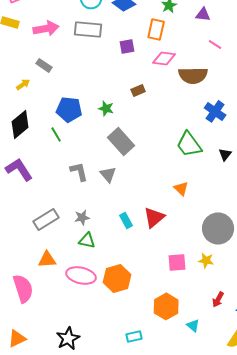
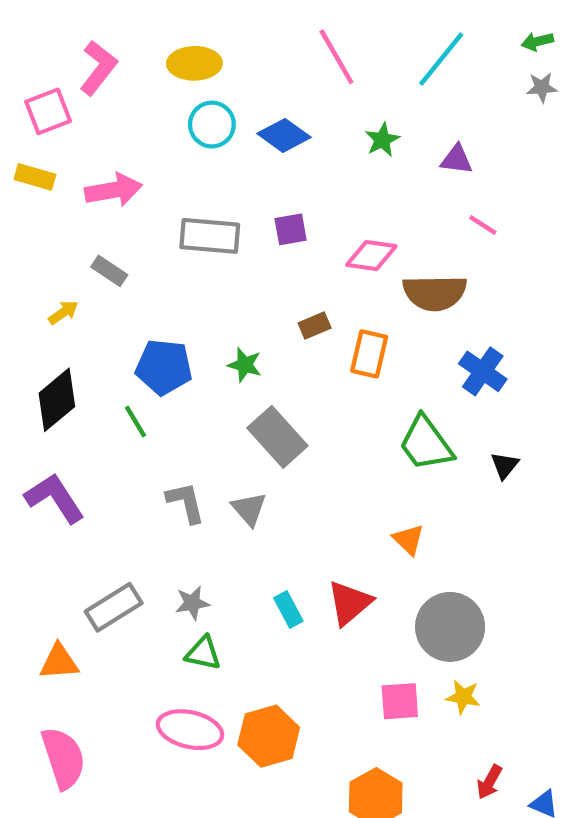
gray rectangle: (88, 29) -> (210, 236), moved
orange rectangle: (156, 29) -> (369, 354), moved
gray circle: (218, 228) -> (450, 627), moved
orange triangle: (47, 259) -> (59, 662), moved

